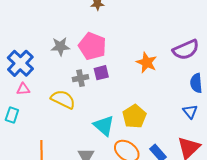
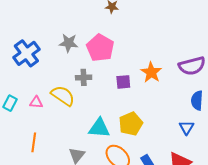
purple square: (101, 73) -> (123, 82), moved
pink triangle: (23, 89) -> (36, 102), moved
cyan triangle: (104, 126) -> (99, 128), turned -45

